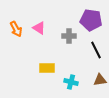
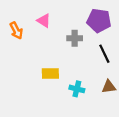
pink triangle: (39, 28) -> (44, 21), moved

